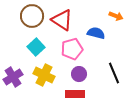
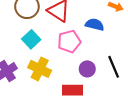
purple circle: (79, 74) -> (87, 69), moved

